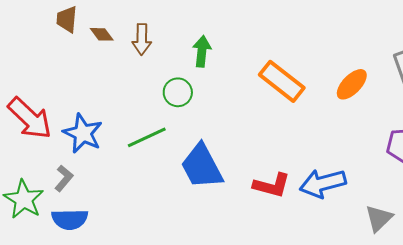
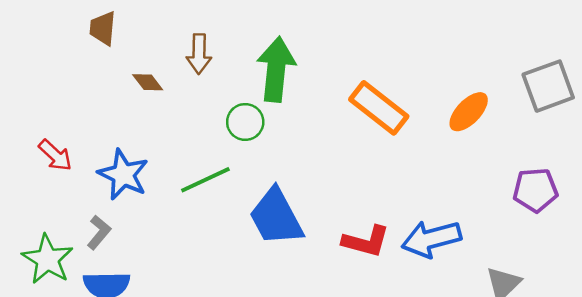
brown diamond: (102, 34) -> (148, 82), moved
green arrow: (202, 51) -> (276, 69), size x1.6
red arrow: (30, 118) -> (55, 155), size x0.6

